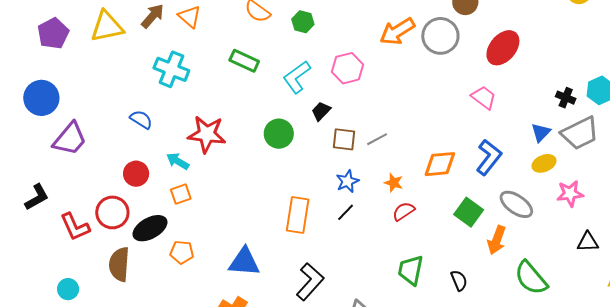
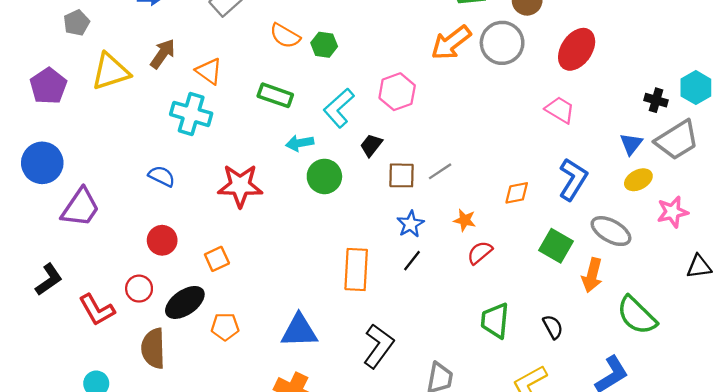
orange triangle: (190, 17) -> (209, 71), moved
green hexagon: (303, 22) -> (324, 45), moved
cyan arrow: (178, 161) -> (300, 143), moved, turned -35
orange diamond: (440, 164) -> (517, 193), size x0.7
red circle: (112, 212) -> (139, 289), size x0.7

